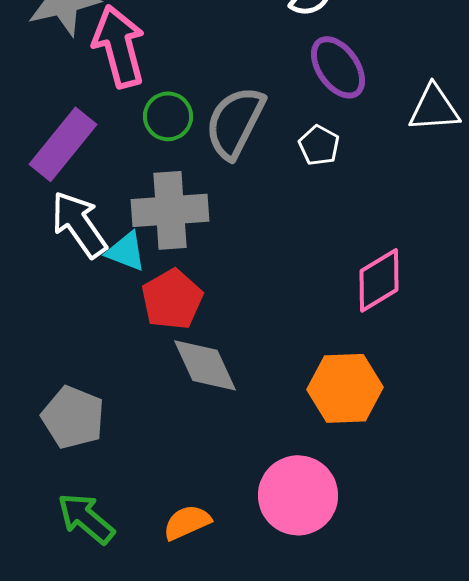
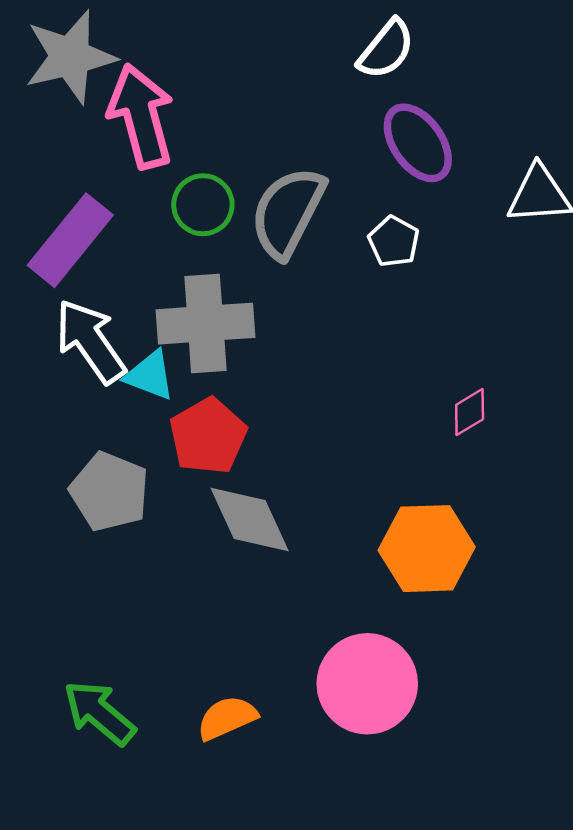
pink diamond: (379, 280) -> (470, 412), size x0.6
gray pentagon: (73, 417) -> (109, 492), moved

